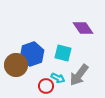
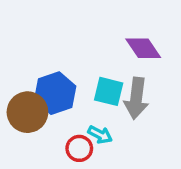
gray arrow: (79, 75) -> (136, 98), moved, turned -30

